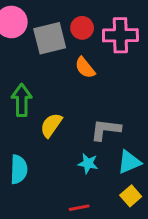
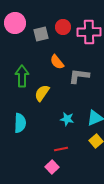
gray square: (50, 38) -> (41, 34), size x0.7
orange semicircle: (85, 68) -> (57, 62), moved
gray L-shape: (106, 130) -> (79, 76), moved

